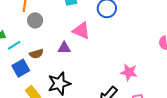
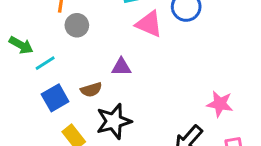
pink triangle: (81, 31) -> (149, 24), moved
brown semicircle: (36, 54) -> (91, 90), moved

